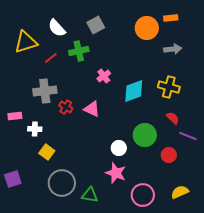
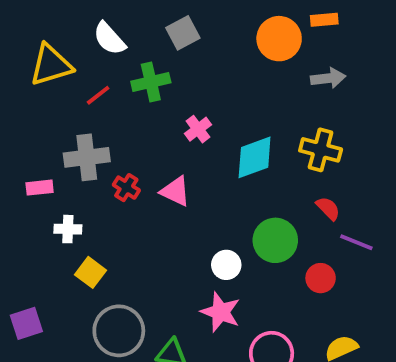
pink rectangle: (15, 116) -> (40, 188), moved

